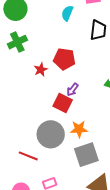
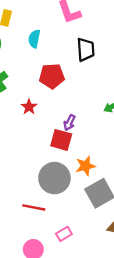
cyan semicircle: (67, 13) -> (34, 39), moved
red pentagon: (64, 59) -> (52, 76), moved

